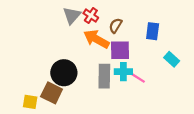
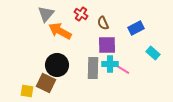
gray triangle: (72, 15) -> (46, 14), moved
brown semicircle: (116, 26) -> (103, 23), turned -56
blue rectangle: (153, 31) -> (136, 28), turned 56
orange arrow: (96, 39) -> (60, 31), moved

